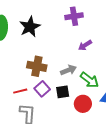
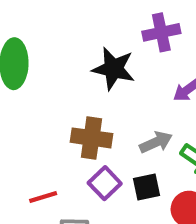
black star: (30, 27) -> (114, 69), moved, turned -30
red line: (20, 91) -> (43, 197), moved

